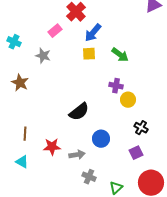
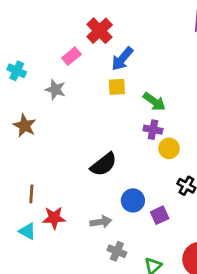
green arrow: (120, 55) -> (154, 102), moved
red star: (52, 147) -> (54, 218), moved
purple square: (136, 153) -> (160, 215), moved

